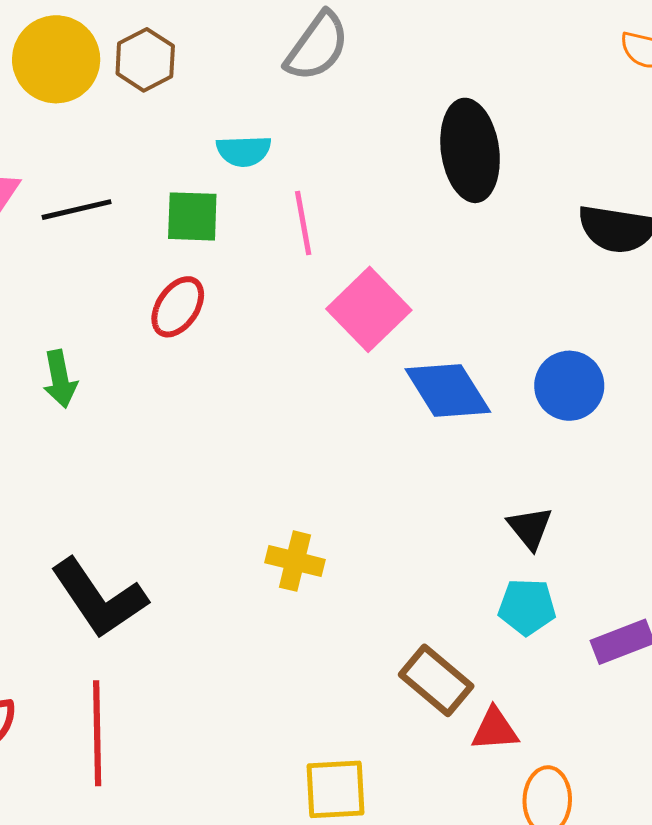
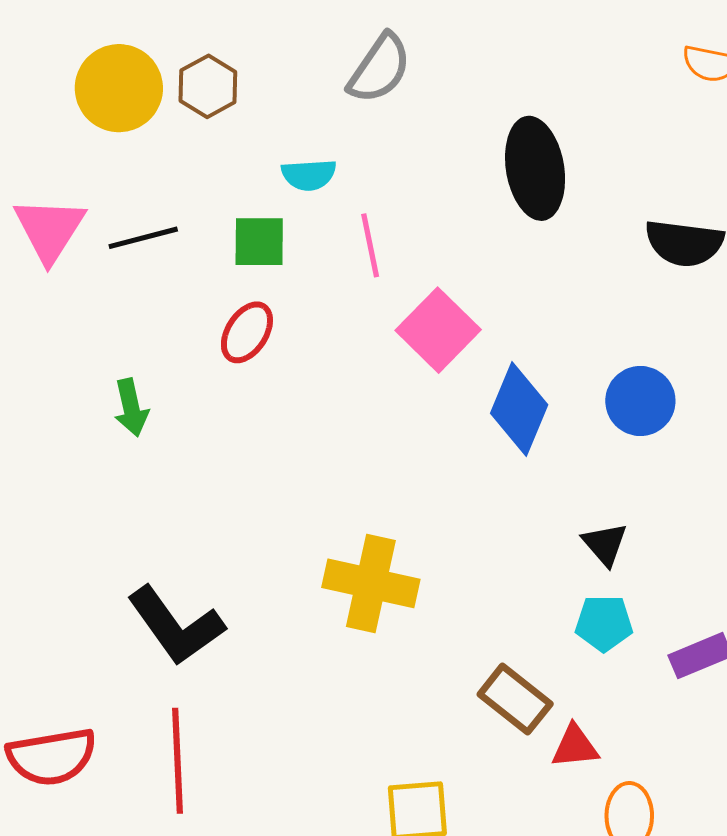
blue diamond: (448, 391) -> (519, 409), turned 56
yellow cross: (295, 561) -> (371, 583), size x1.6

